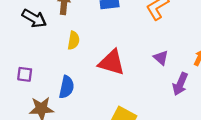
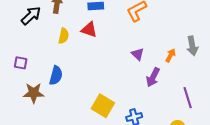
black arrow: (34, 18) -> (31, 16), turned -75
red triangle: (112, 62) -> (89, 30), moved, size x0.7

